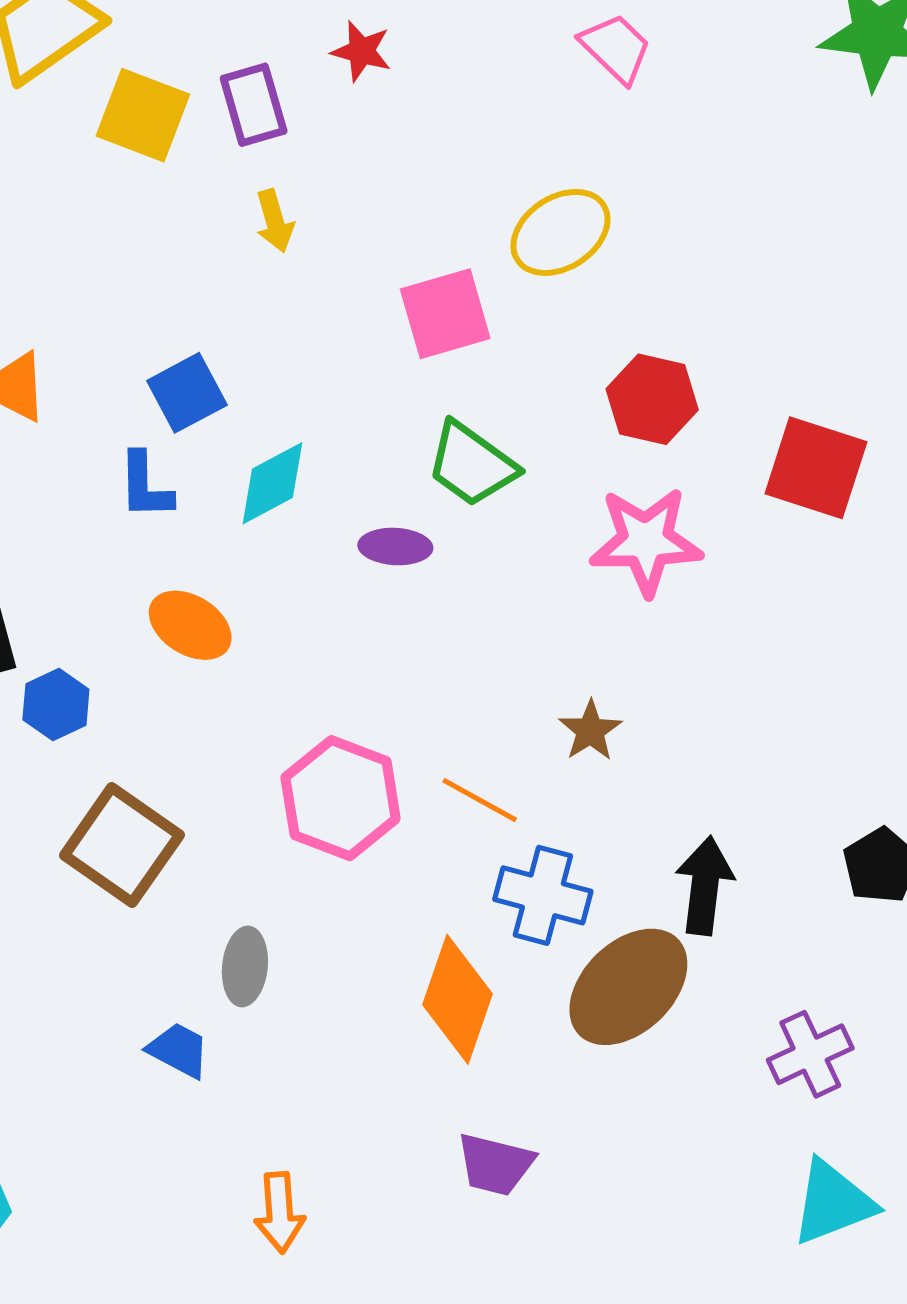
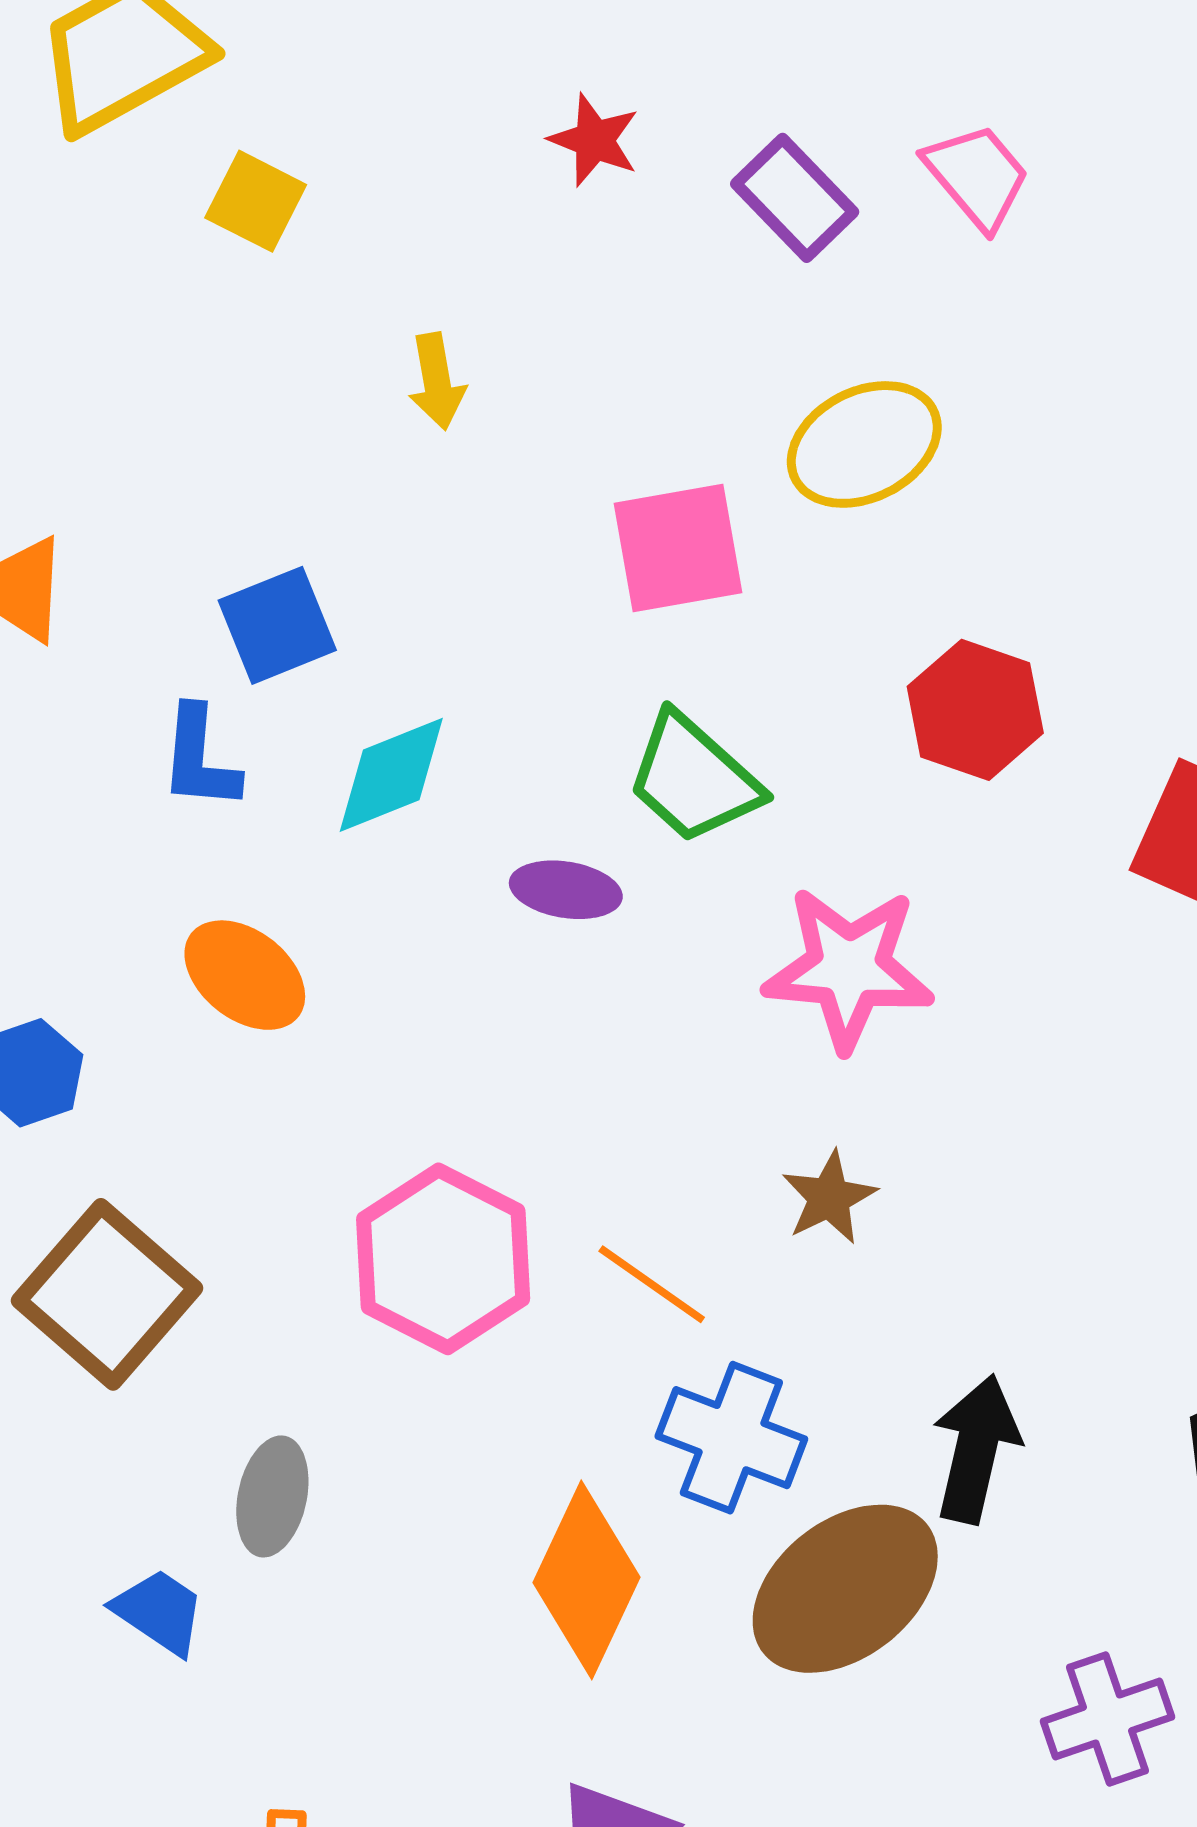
purple rectangle: (254, 105) -> (795, 198), moved, turned -34
yellow square: (143, 115) -> (256, 201), size x0.7
pink star: (646, 541) -> (849, 968), moved

